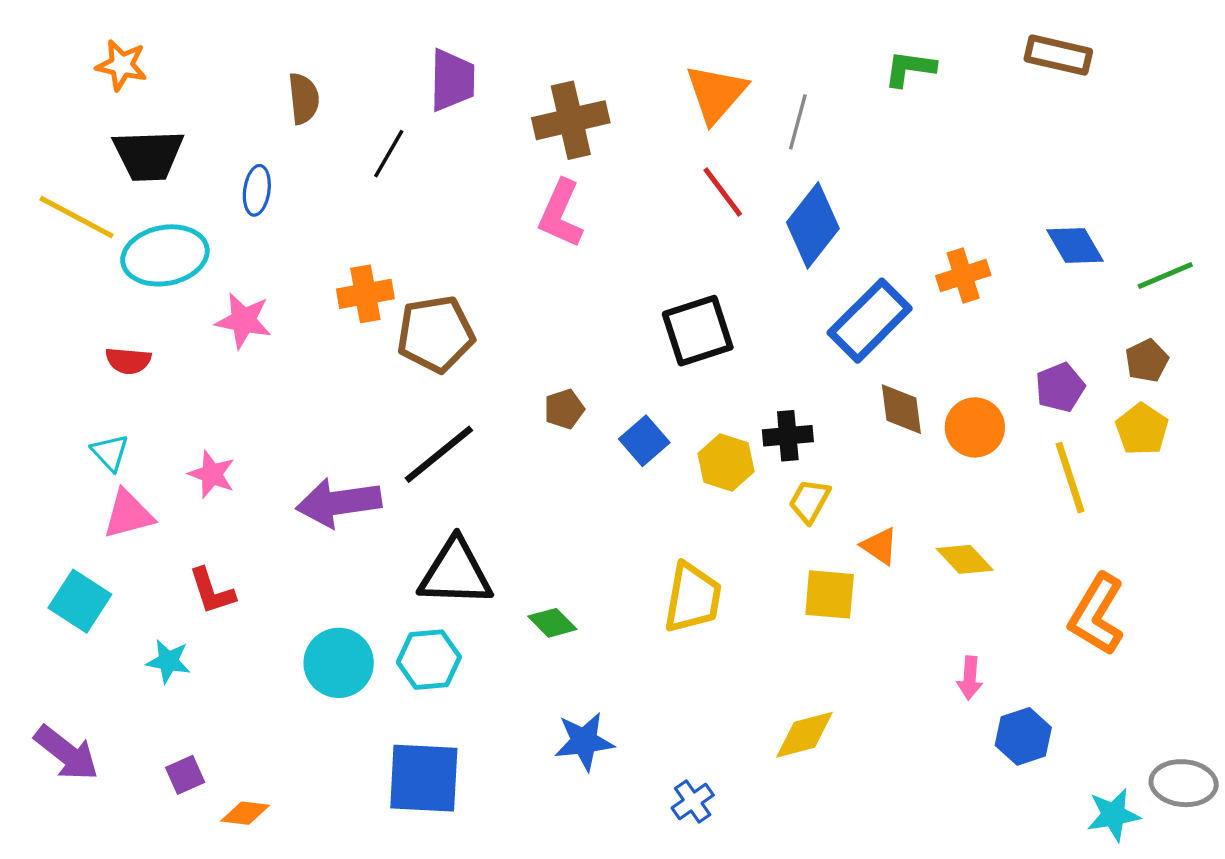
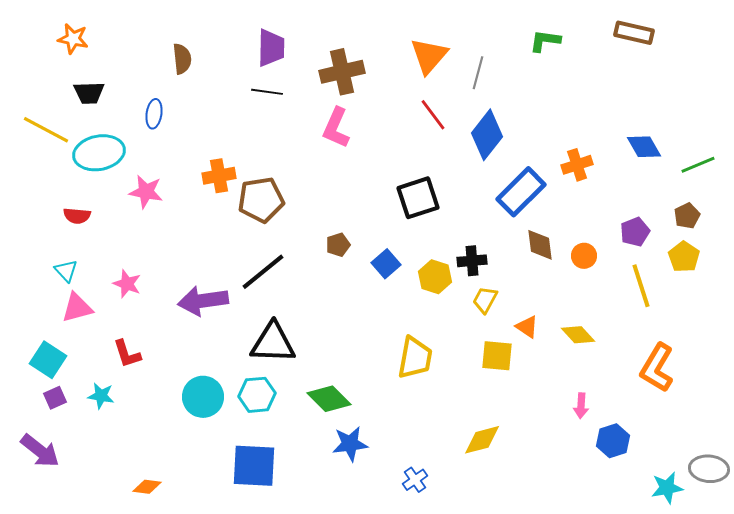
black line: (389, 154) -> (267, 92), moved, turned 68
black trapezoid: (148, 155) -> (89, 93), size x0.7
orange circle: (975, 427) -> (584, 256), size x0.7
green diamond: (552, 623) -> (329, 399), moved, size x1.5
purple square: (185, 775) -> (55, 398), moved

